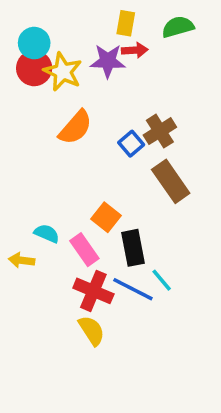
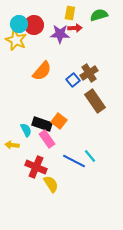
red circle: (34, 68) -> (34, 25), moved
yellow star: (63, 72) -> (16, 40), moved
cyan semicircle: (47, 233) -> (26, 130), turned 40
black rectangle: (133, 248) -> (42, 124), moved, turned -60
red cross: (93, 291) -> (36, 167), moved

